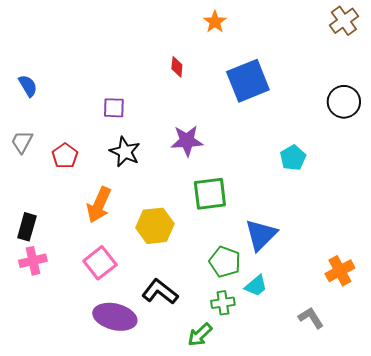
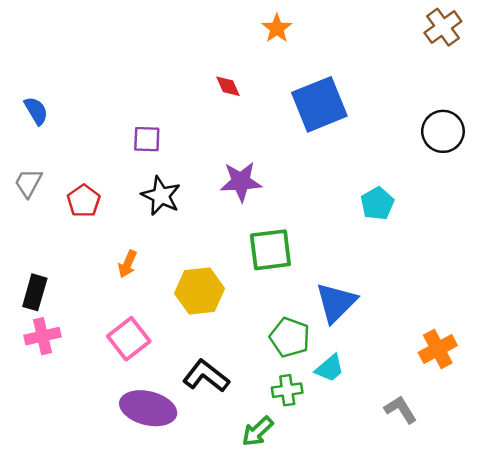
red diamond: (177, 67) -> (228, 86), turned -30
orange arrow: (99, 205) -> (127, 264), size x0.6

